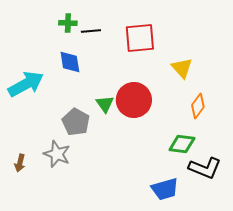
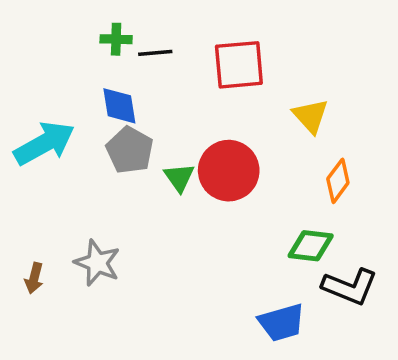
gray pentagon: (76, 122) -> (130, 150), moved

